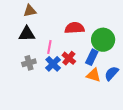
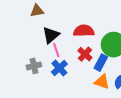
black triangle: (27, 34) -> (51, 35), moved, turned -42
pink line: (49, 47) -> (56, 50), turned -32
red cross: (69, 58) -> (85, 54), moved

